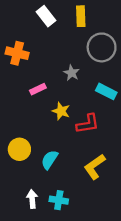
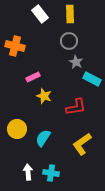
gray circle: (102, 47) -> (69, 41), moved, size x0.7
gray star: (71, 73) -> (76, 62), moved
yellow star: (61, 111) -> (44, 96), moved

